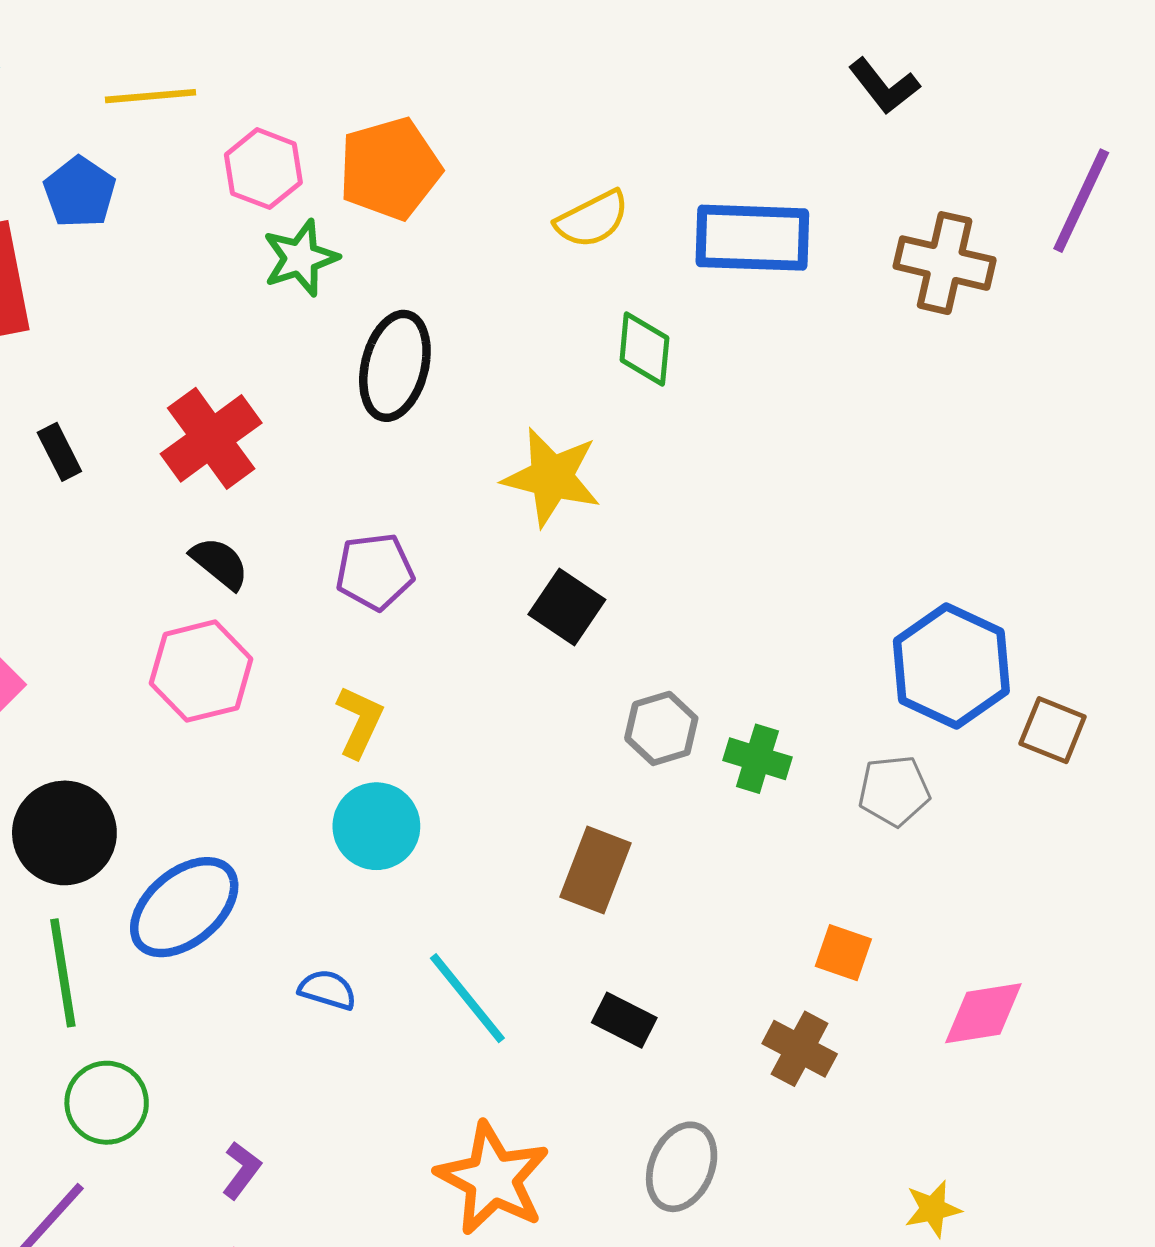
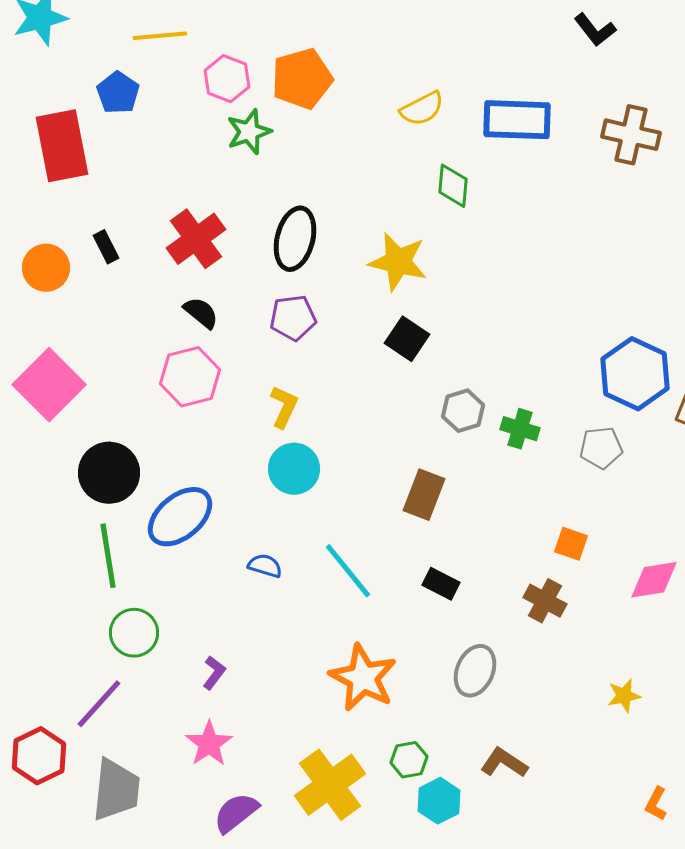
black ellipse: (395, 366) -> (295, 239), moved

